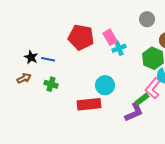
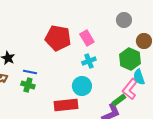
cyan cross: (119, 48) -> (89, 61), moved
blue line: (48, 59) -> (30, 72), moved

